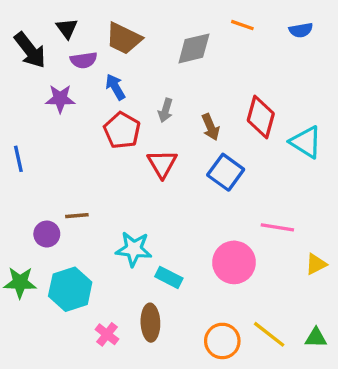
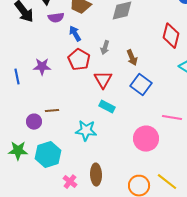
purple star: (60, 99) -> (42, 67), moved
red diamond: (261, 117) -> (171, 36), moved
cyan rectangle: (169, 277) -> (107, 107), moved

